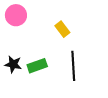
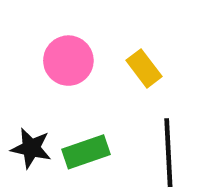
pink circle: (16, 15) -> (68, 61), moved

